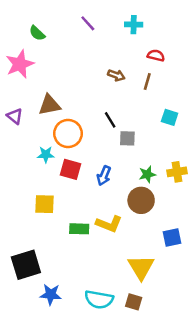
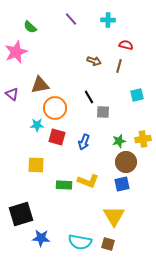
cyan square: (170, 117) -> (137, 95), turned -32
brown circle: (141, 200) -> (126, 162), moved
blue square: (172, 238) -> (122, 184), moved

